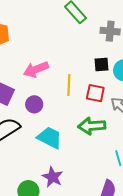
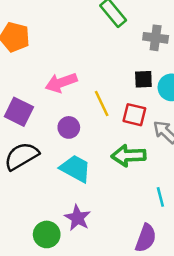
yellow line: (69, 85) -> (102, 103), turned -30
purple circle: (34, 104) -> (69, 127), moved

